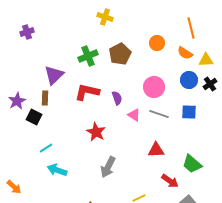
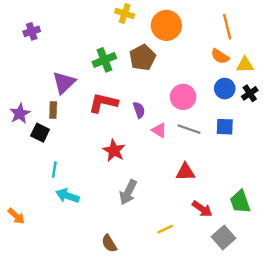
orange circle: (157, 43) -> (166, 25), moved, size x1.6
cyan line: (46, 148) -> (54, 170), turned -48
green trapezoid: (192, 164) -> (240, 202), moved, turned 30

